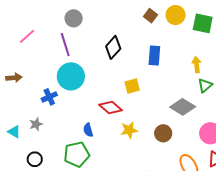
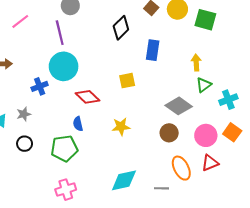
black diamond: (113, 47) -> (121, 28), moved
red diamond: (111, 108) -> (88, 97), moved
brown circle: (163, 133) -> (169, 133), moved
black circle: (35, 159) -> (25, 144), moved

